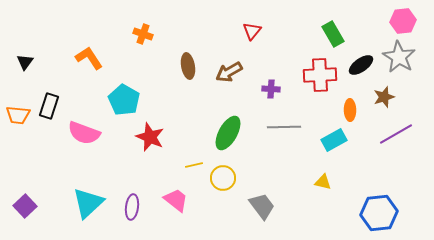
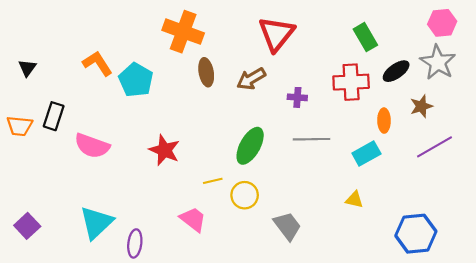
red triangle: (252, 31) -> (276, 34), size x1.8
orange cross: (143, 34) -> (183, 32), moved, size x1.8
cyan pentagon: (124, 100) -> (136, 80), moved
purple ellipse: (132, 207) -> (135, 243), moved

